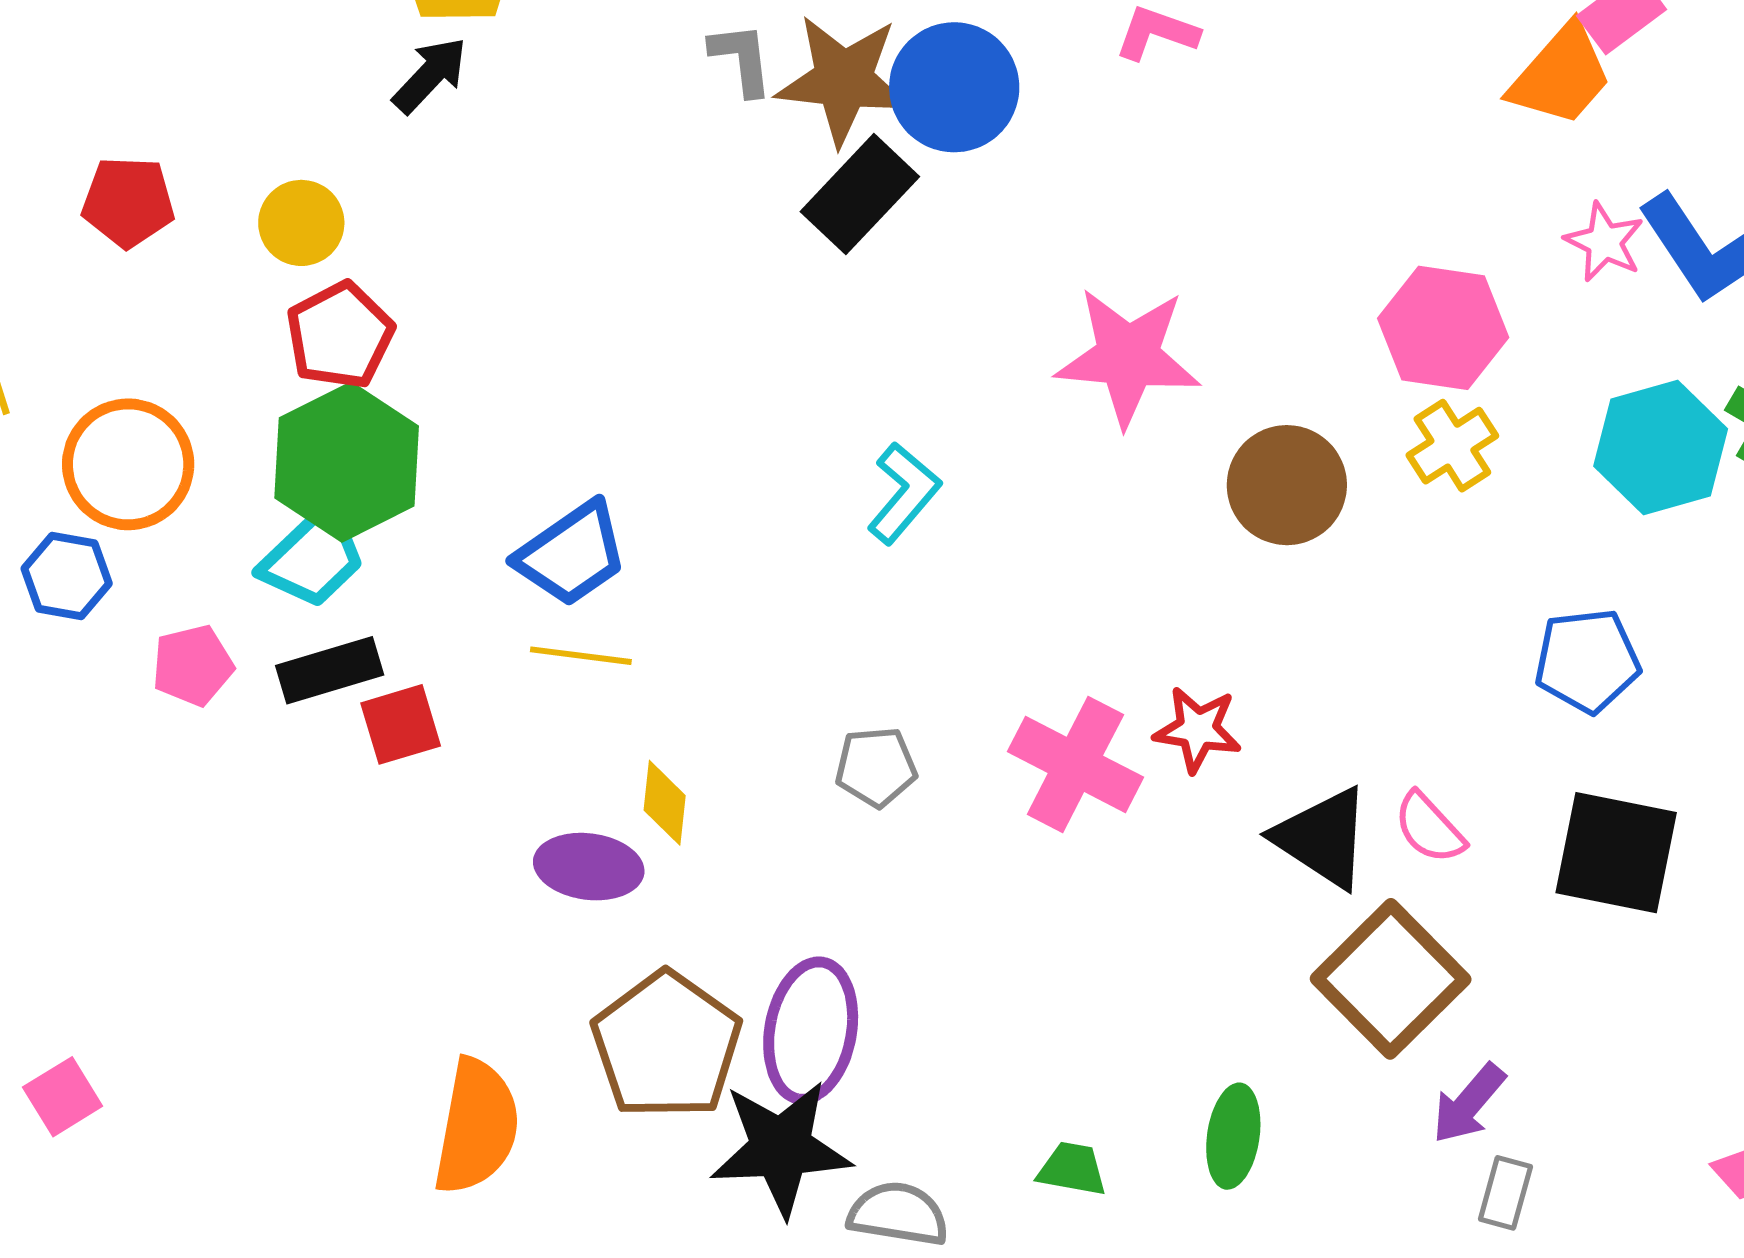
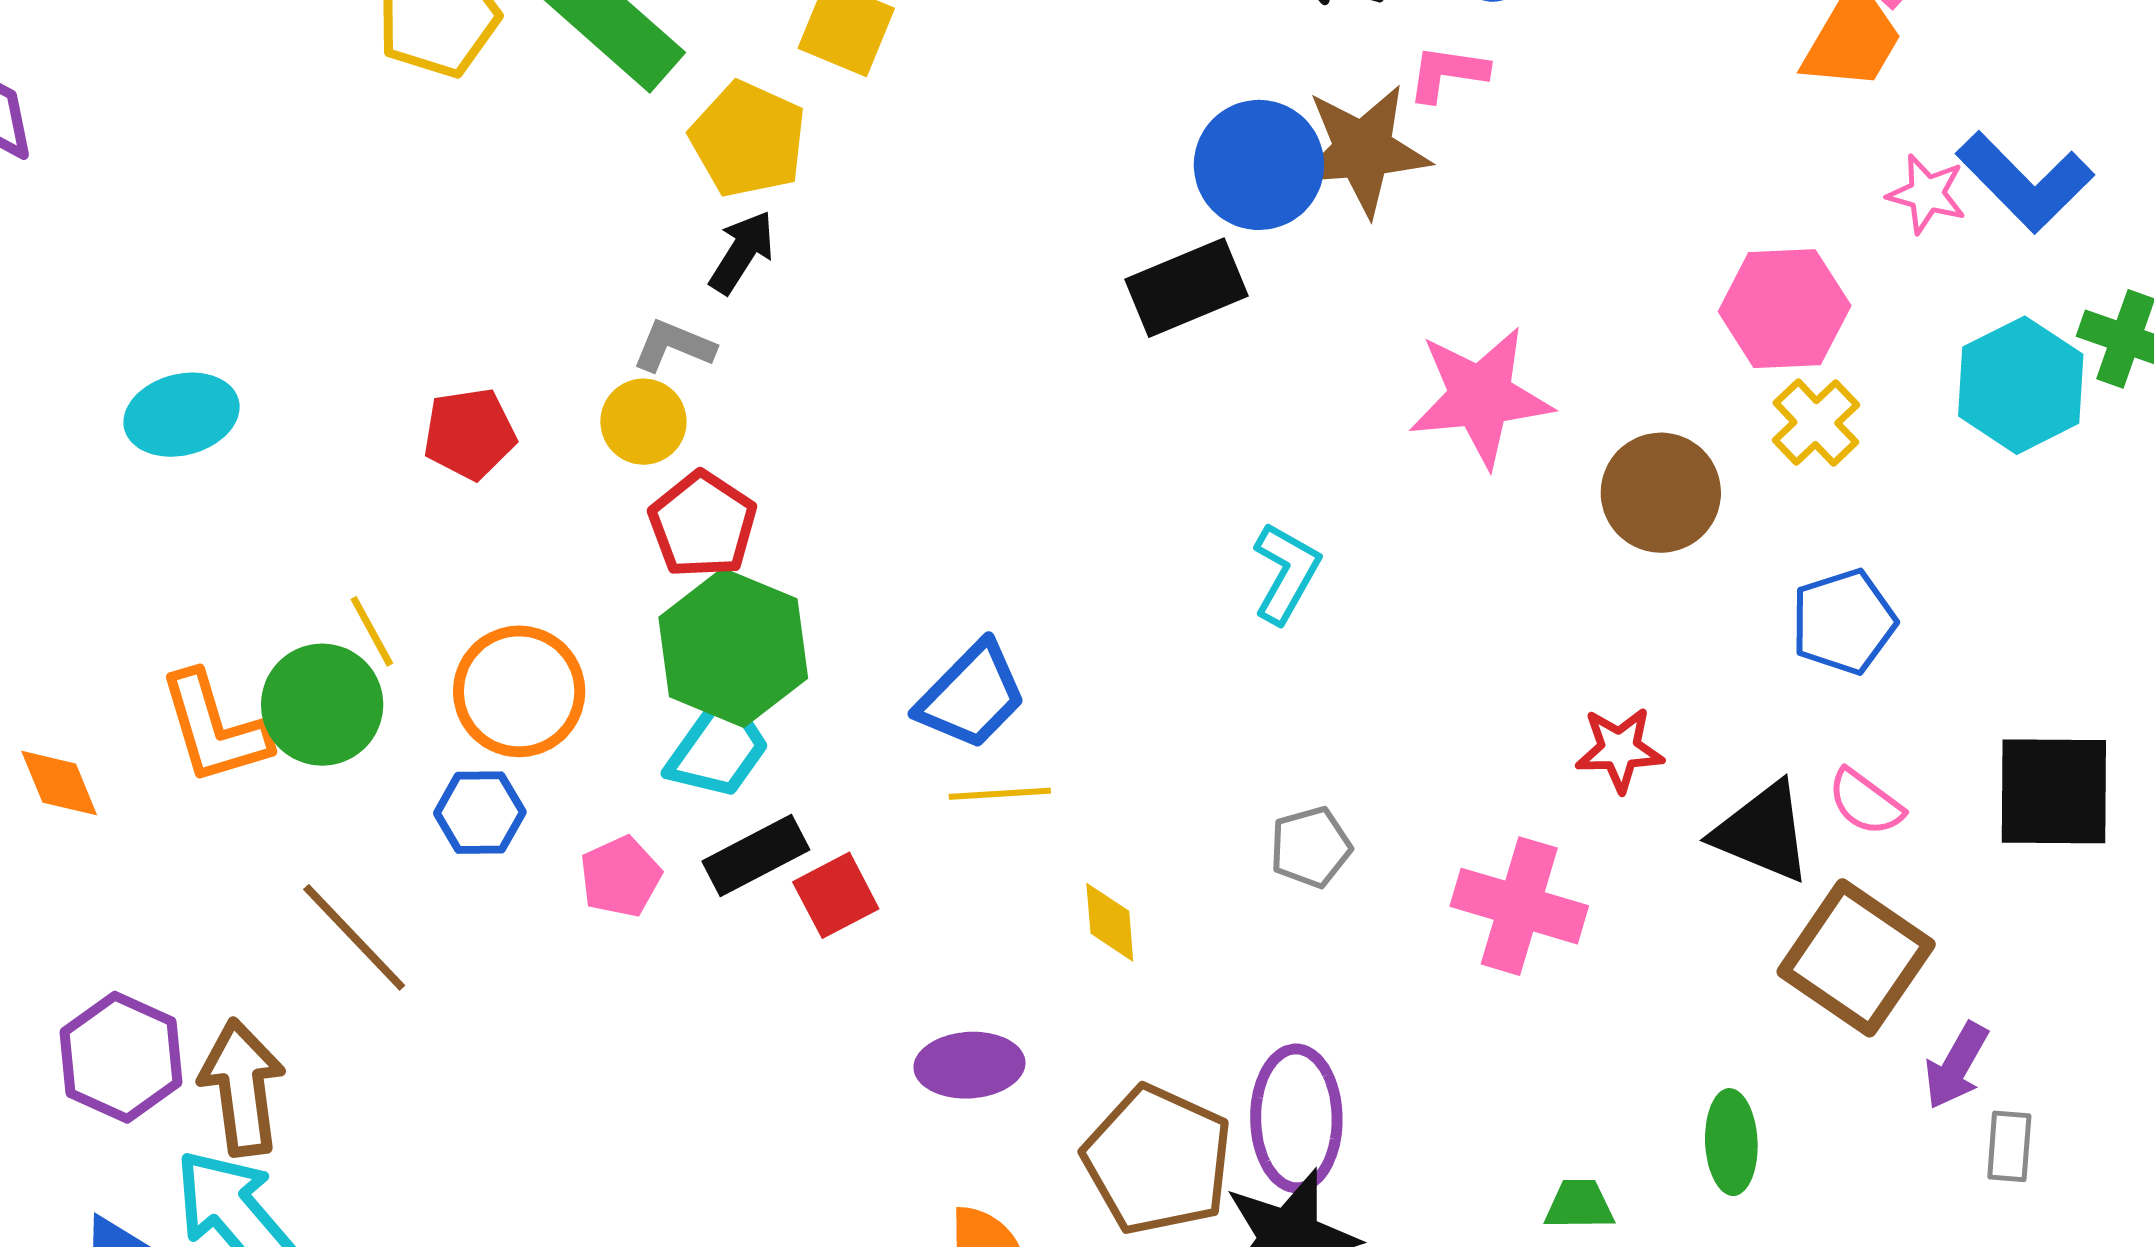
gray L-shape: (741, 59) -> (674, 346), moved, turned -50
brown star: (843, 80) -> (1363, 150), moved
black rectangle: (860, 194) -> (1187, 288), turned 35
blue pentagon: (1587, 661) -> (1843, 622), moved
pink cross: (1075, 764) -> (1519, 906), moved
purple ellipse: (589, 867) -> (969, 1065), moved

